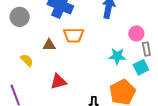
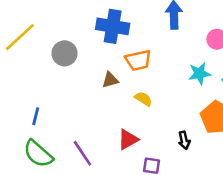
yellow semicircle: (27, 60) -> (143, 99), moved
red triangle: (58, 82) -> (128, 139), moved

